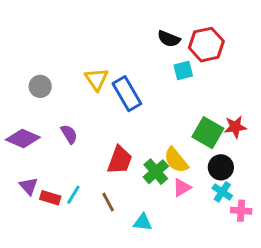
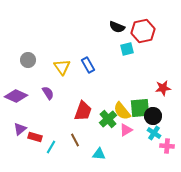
yellow triangle: (97, 79) -> (62, 67), moved
blue rectangle: (127, 94) -> (88, 65), size x0.7
green square: (208, 133) -> (140, 108), moved, turned -35
purple triangle: (29, 186) -> (20, 129), turned 32
cyan line: (73, 195) -> (51, 147), moved

